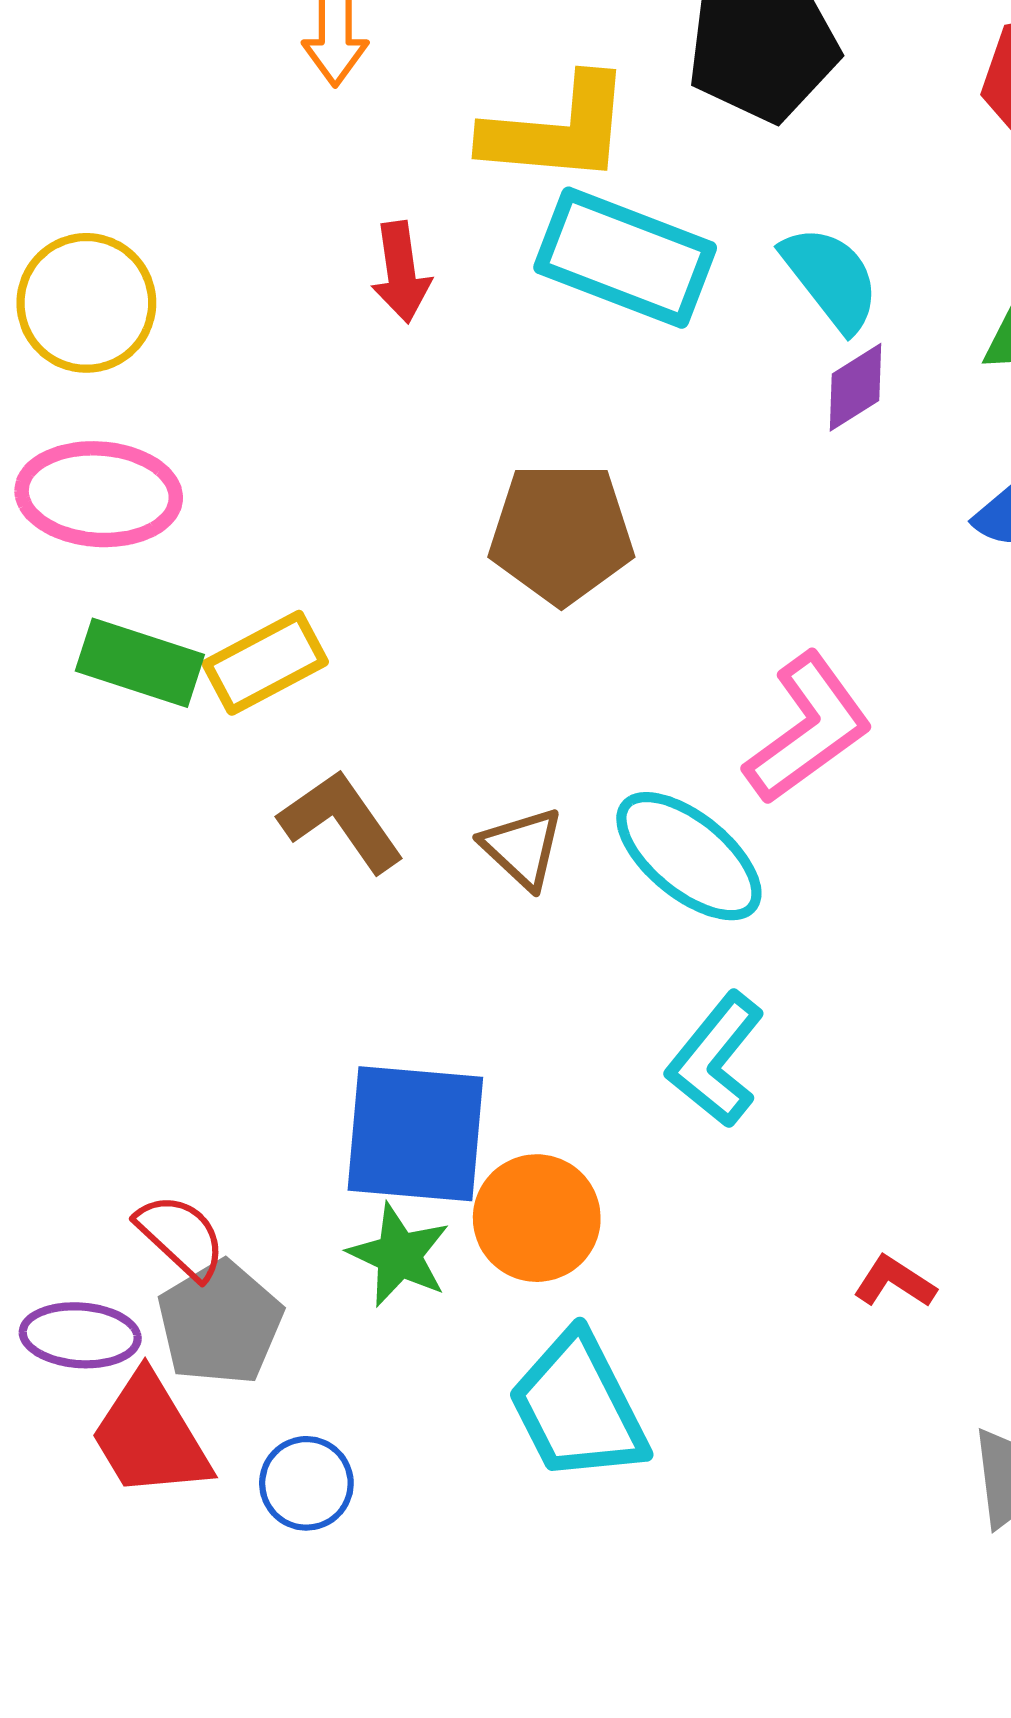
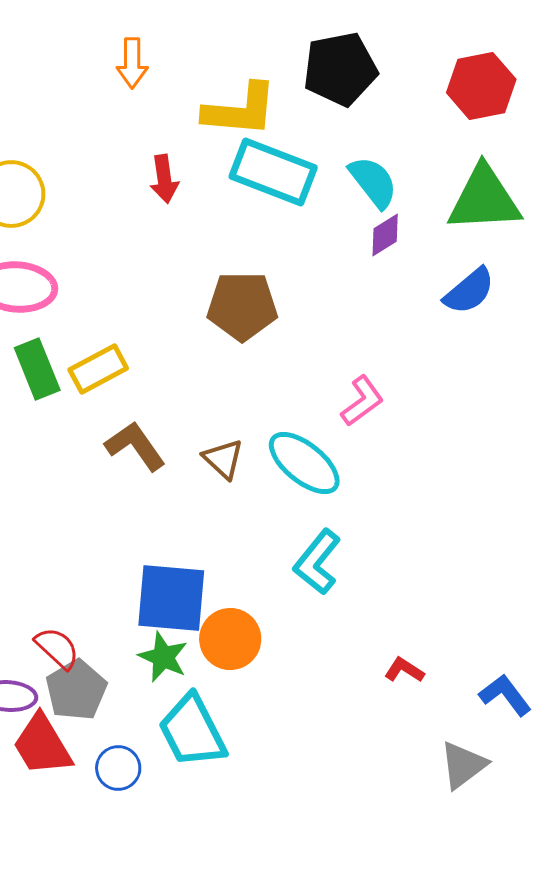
green rectangle: (140, 663) -> (37, 369), turned 50
pink L-shape: (808, 729) -> (362, 401), size x0.7
cyan trapezoid: (578, 1407) -> (192, 731), moved

